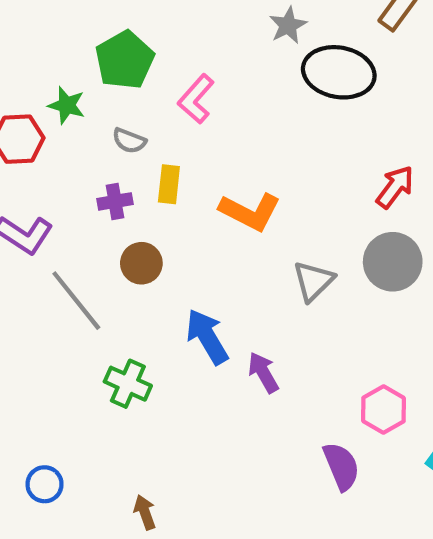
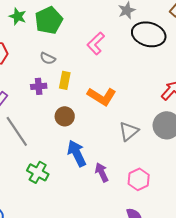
pink L-shape: (196, 99) -> (96, 43), moved
green star: (67, 105) -> (18, 16), moved
brown circle: (141, 263) -> (65, 116), moved
pink hexagon: (384, 410) -> (139, 179), moved

